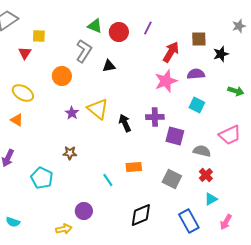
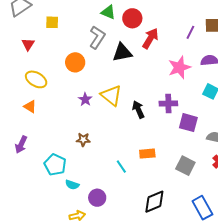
purple line: (148, 28) -> (190, 32), moved
red arrow: (171, 52) -> (150, 38), moved
red triangle: (25, 53) -> (28, 44), moved
black triangle: (109, 66) -> (122, 52), size x1.5
cyan semicircle: (13, 222) -> (72, 185), moved

